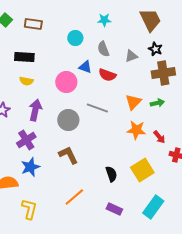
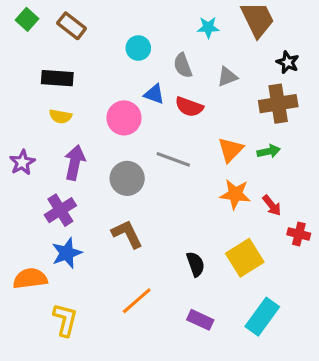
cyan star: (104, 20) -> (208, 27), moved
brown rectangle: (33, 24) -> (72, 26), turned 30
black star: (155, 49) -> (288, 62), moved

